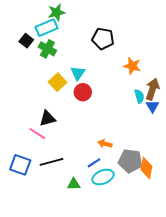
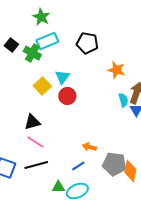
green star: (57, 12) -> (41, 17), turned -30
cyan rectangle: (46, 28) -> (47, 41), moved
pink line: (37, 134) -> (35, 142), moved
cyan ellipse: (103, 177) -> (77, 191), moved

